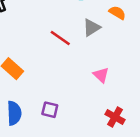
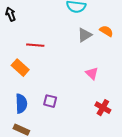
orange semicircle: (117, 13) -> (106, 31), moved
red line: (60, 38) -> (35, 45), moved, turned -30

